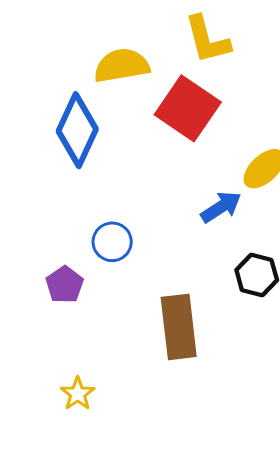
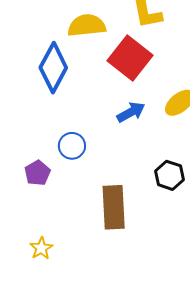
blue arrow: (221, 207) -> (131, 112), moved

